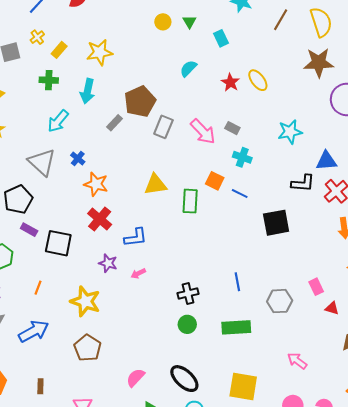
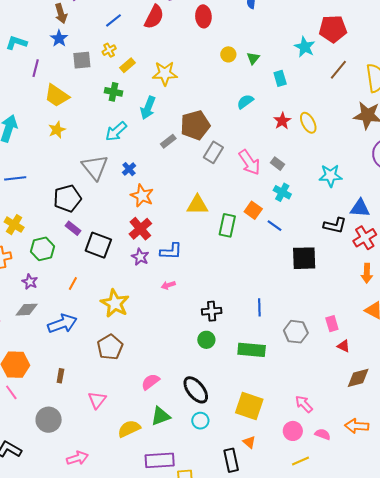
purple star: (108, 263) -> (140, 257), moved
pink arrow: (297, 361) -> (304, 404), moved

